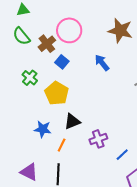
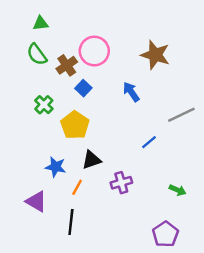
blue line: (122, 155) -> (149, 142), moved
purple triangle: (29, 172) -> (36, 202), moved

